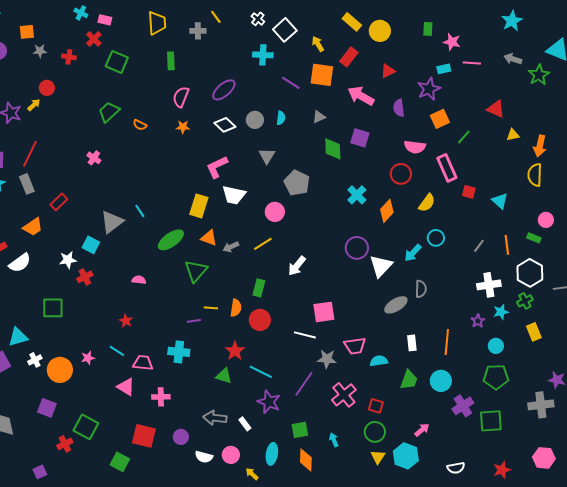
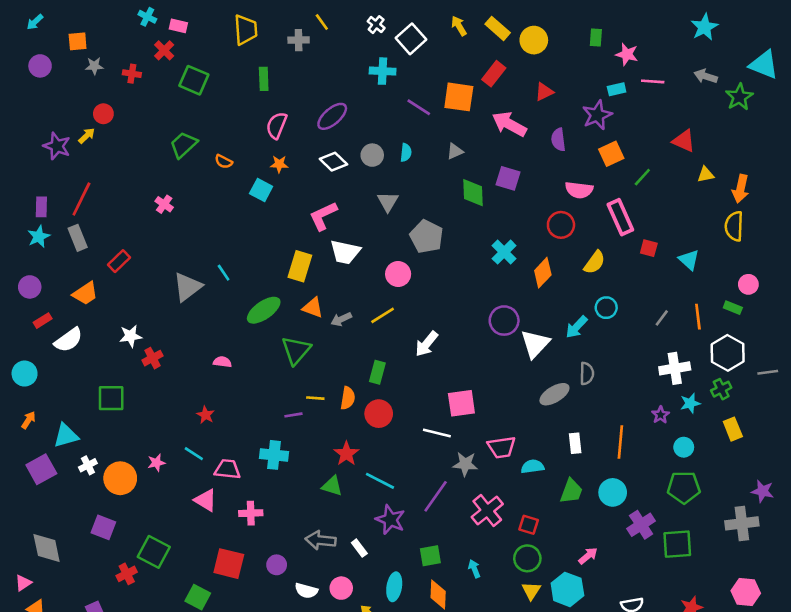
yellow arrow: (318, 44) -> (459, 26), moved
cyan square: (91, 245) -> (261, 190), moved

